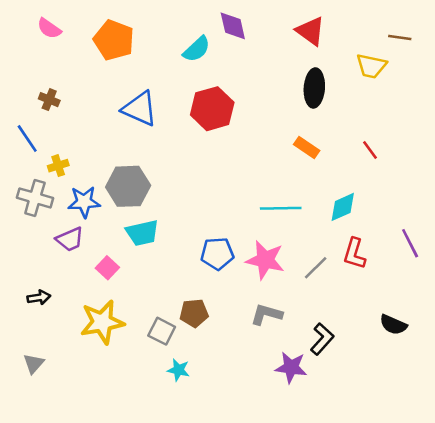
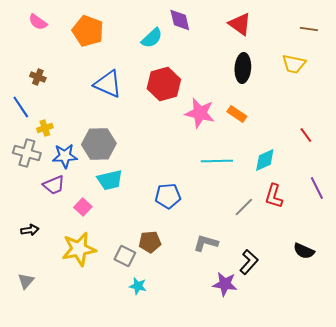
yellow trapezoid: (371, 66) -> (294, 64), moved
red line: (370, 150) -> (306, 135), moved
pink star: (265, 260) -> (200, 113), moved

